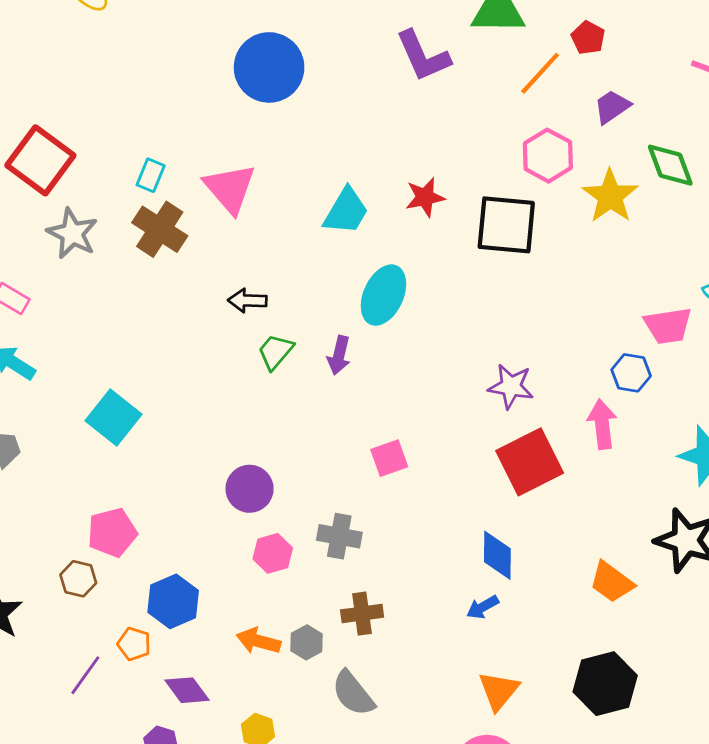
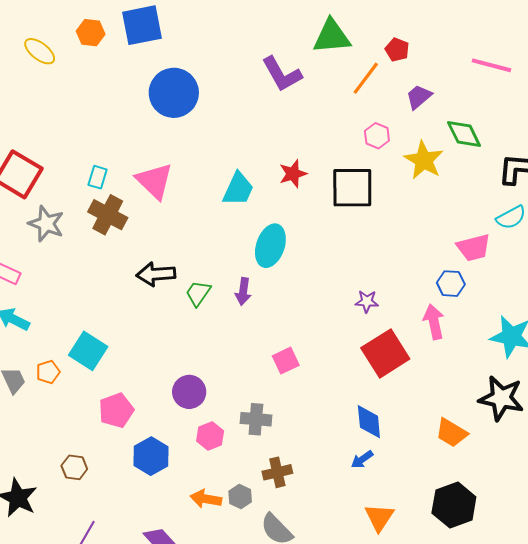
pink hexagon: (548, 156) -> (377, 136), size x0.7
black arrow: (247, 301) -> (156, 274), moved, size x1.4
purple star: (511, 386) -> (367, 301), size x0.7
pink pentagon: (112, 533) -> (116, 410), moved
blue hexagon: (173, 601) -> (151, 456), moved
orange pentagon: (134, 644) -> (48, 372), moved, turned -30

